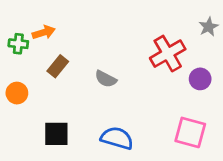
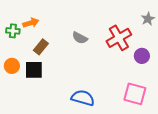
gray semicircle: (106, 79) -> (80, 38), moved
black square: (56, 134) -> (34, 70), moved

